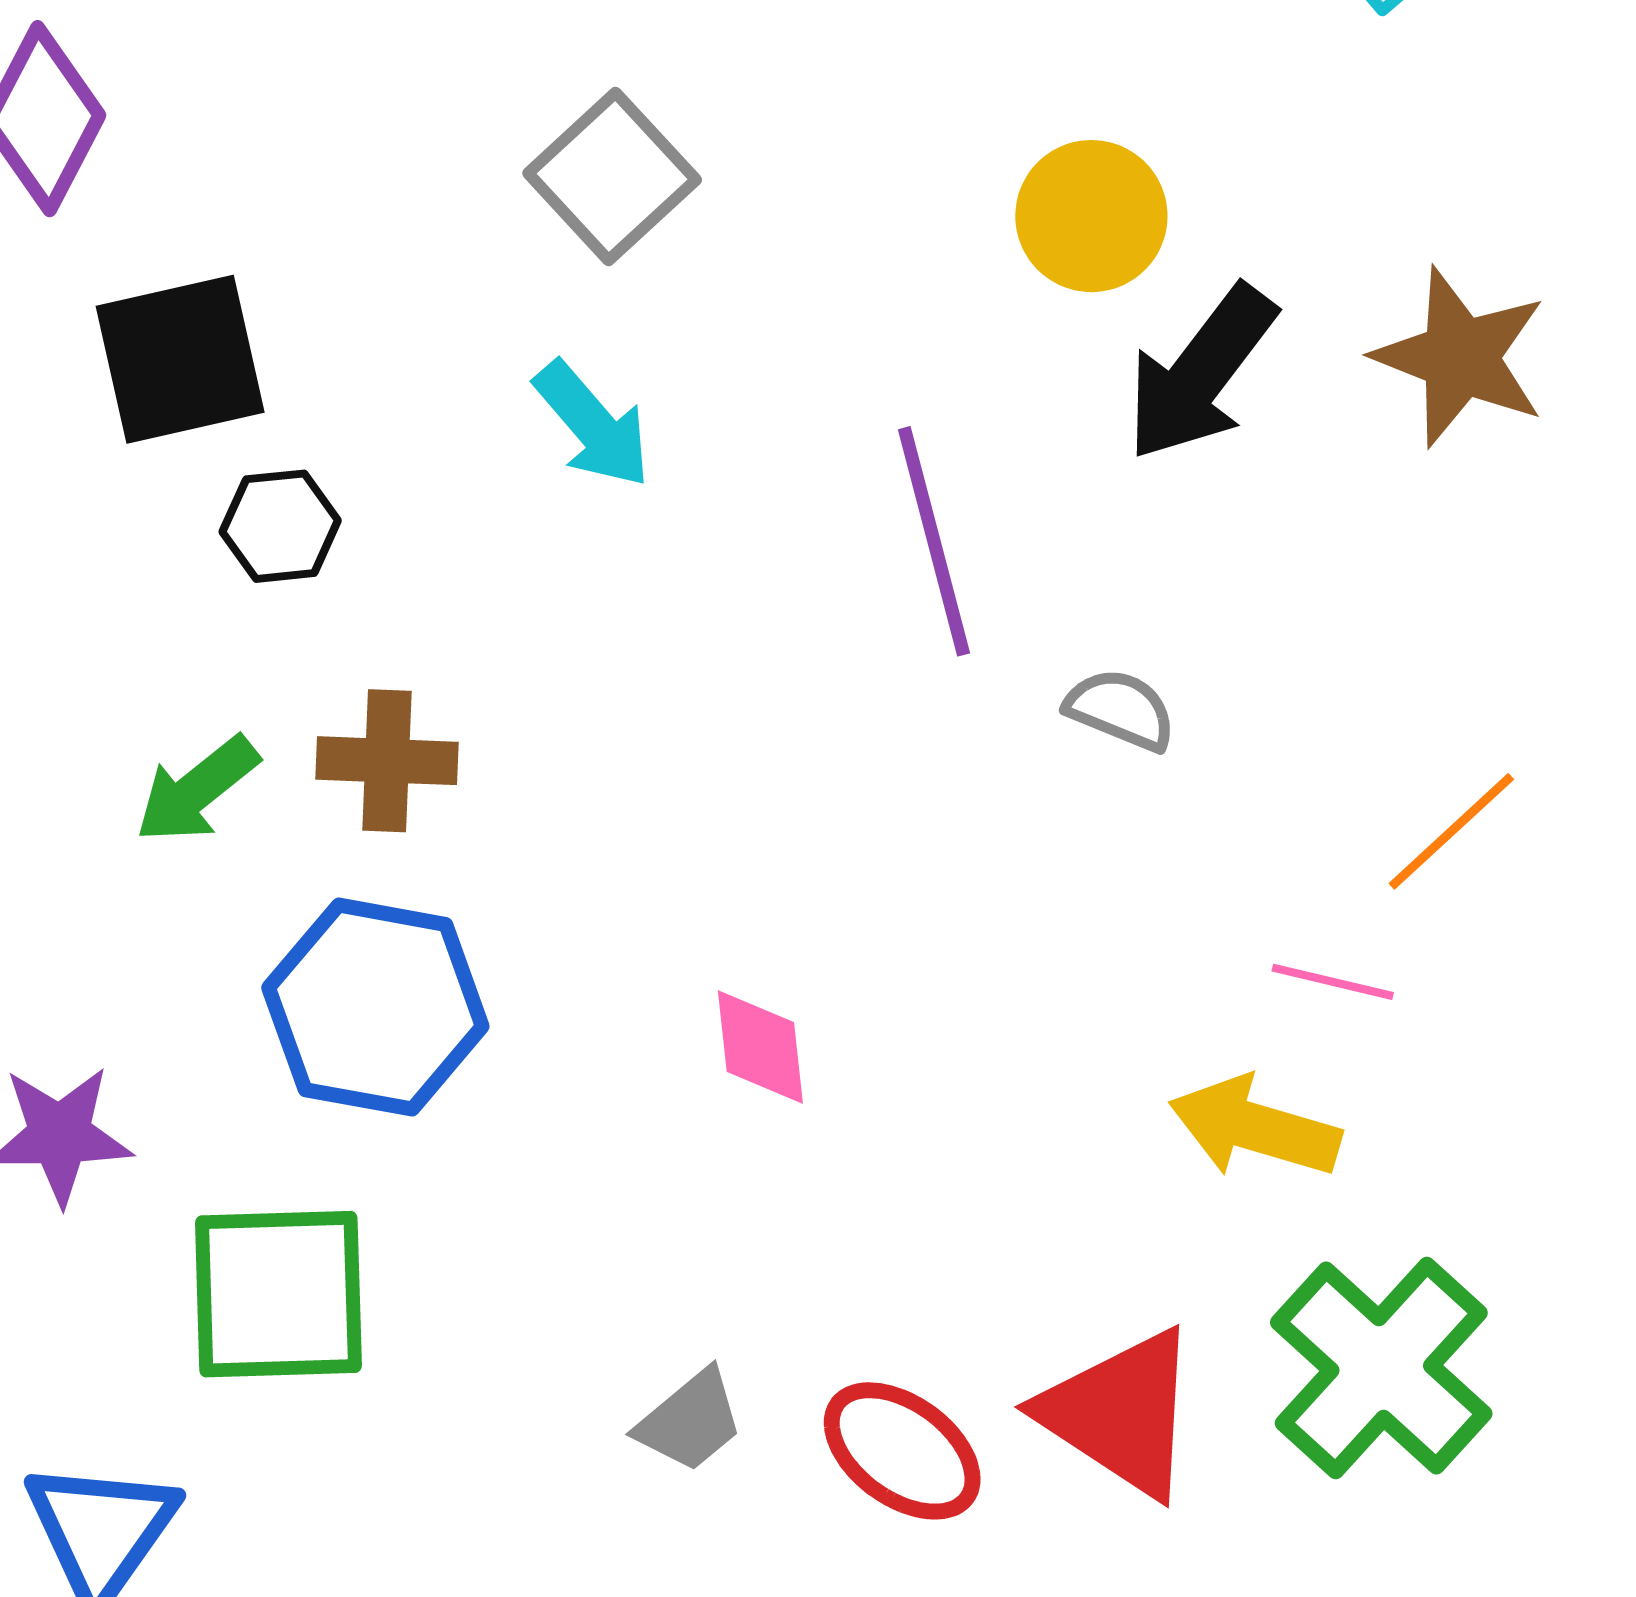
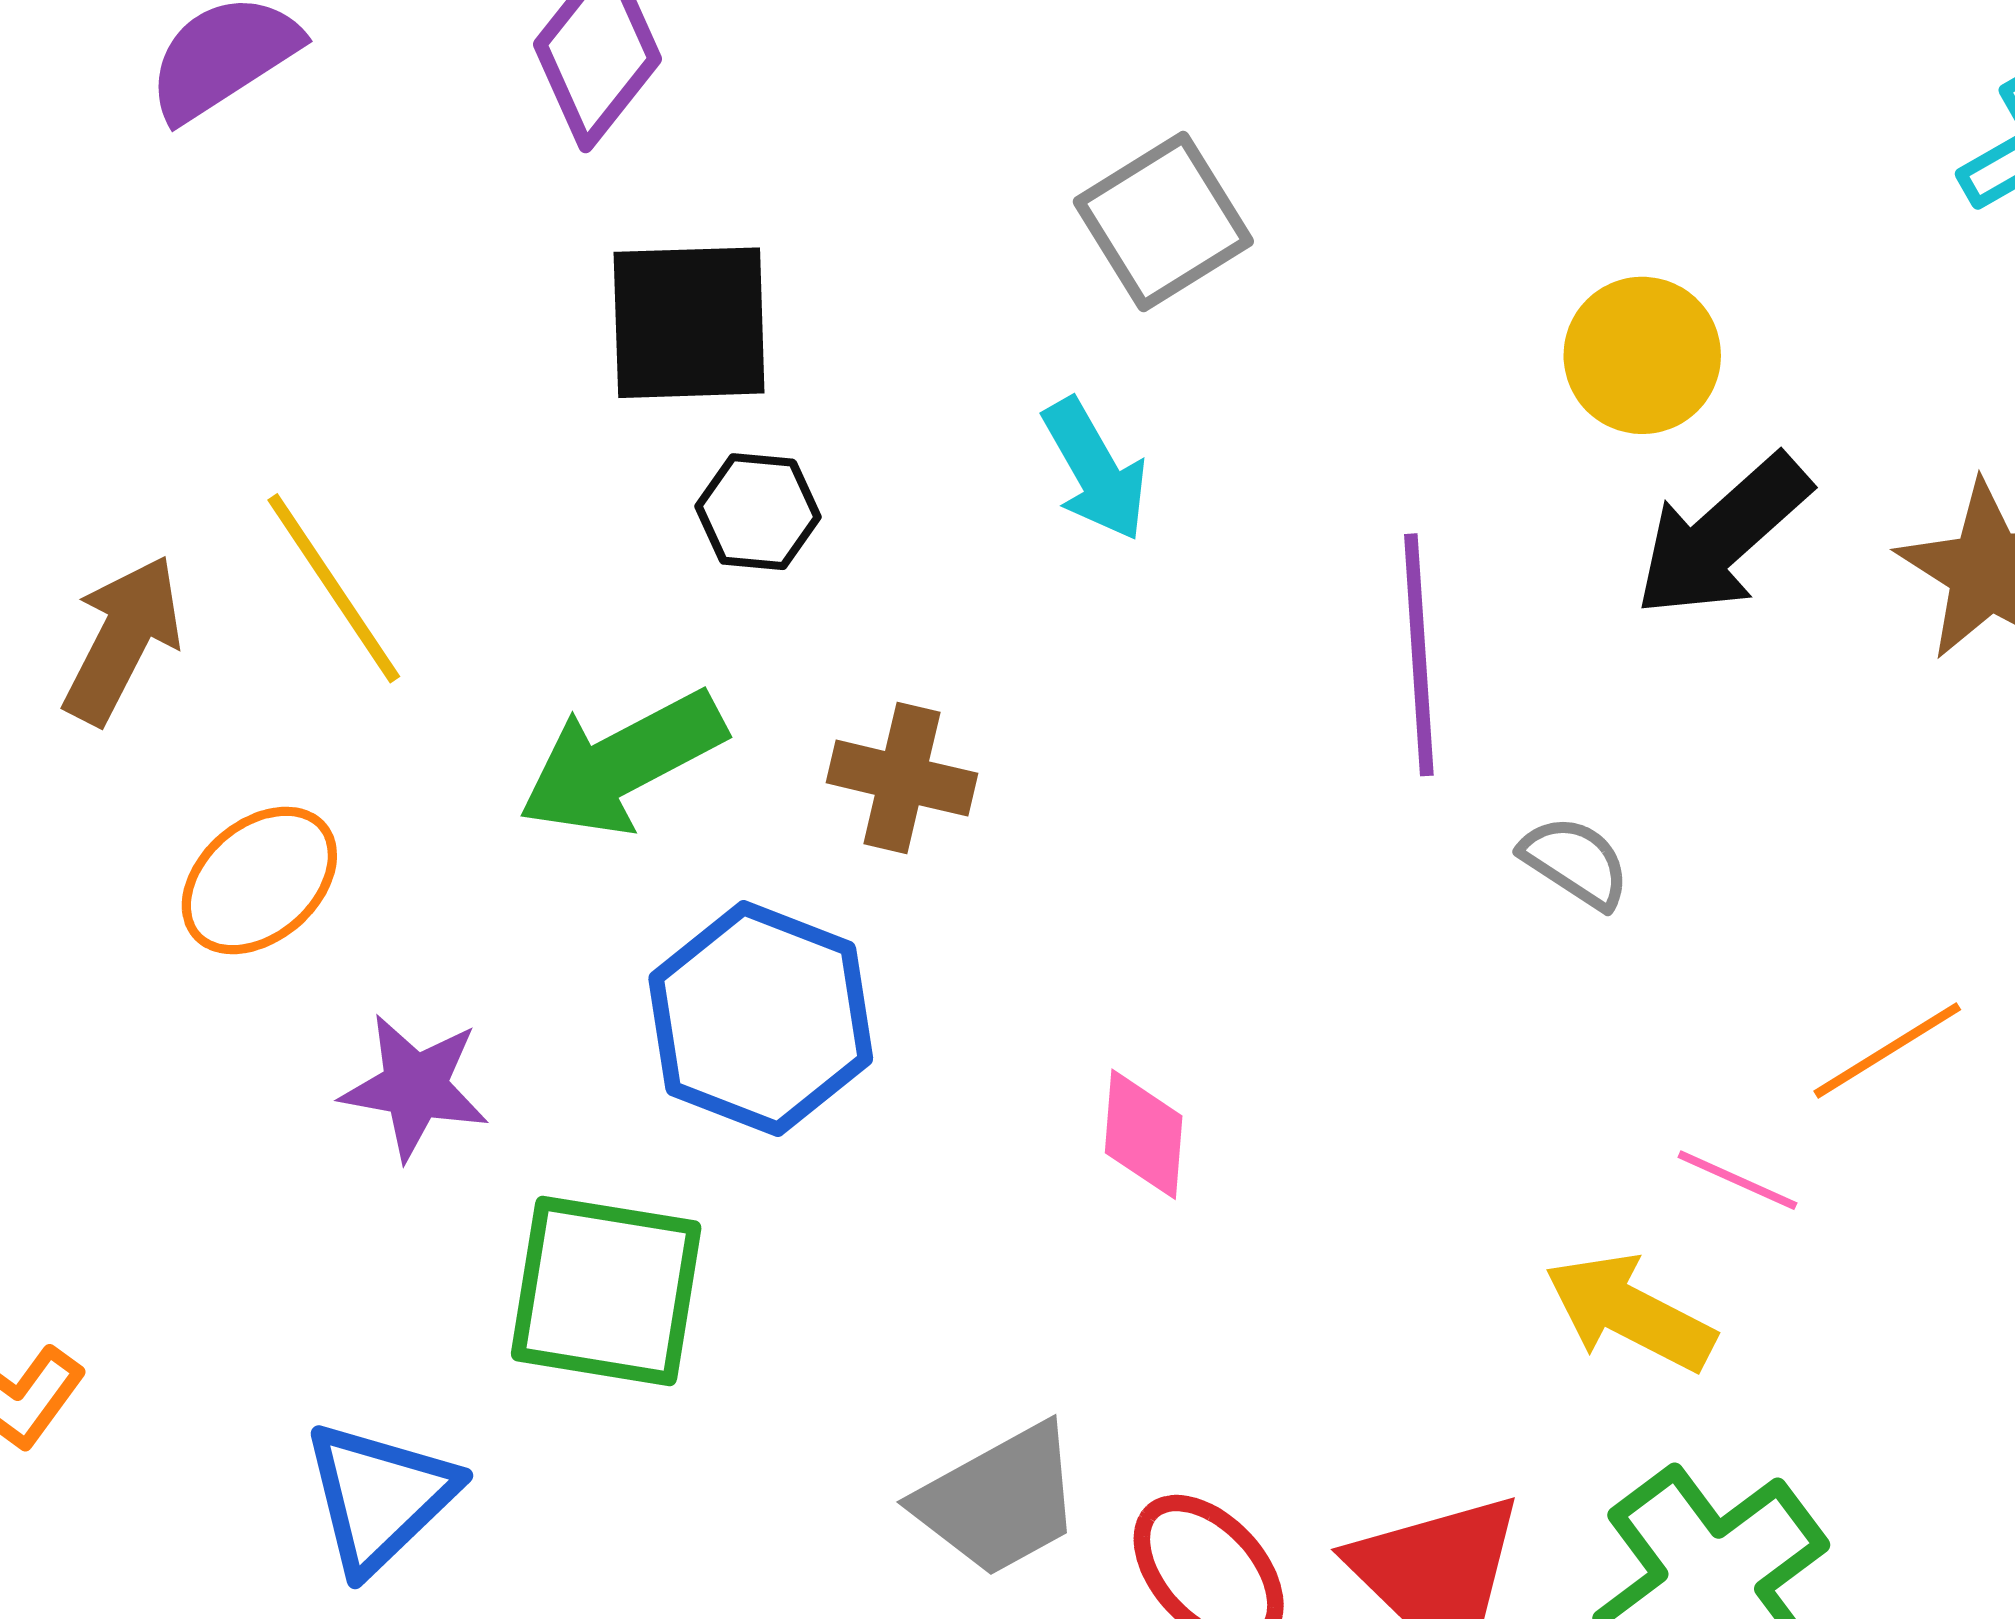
brown cross: (387, 761) -> (902, 778), moved
green arrow: (197, 790) -> (622, 763), size x1.5
gray trapezoid: (690, 1421) -> (999, 1500), size x1.5

